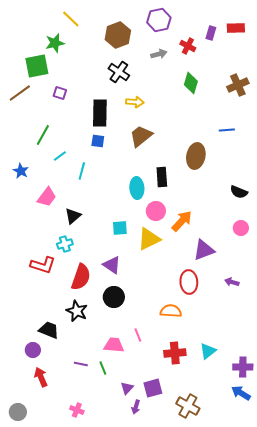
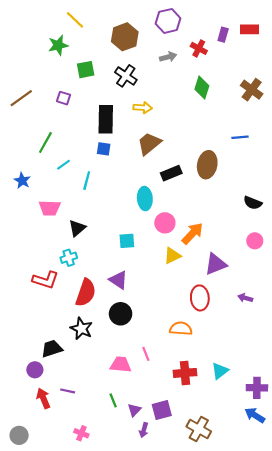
green square: (37, 66) -> (86, 70), moved, size x0.7
brown cross: (238, 85) -> (252, 90), turned -30
black rectangle: (162, 177) -> (171, 173), moved, turned 72
pink trapezoid: (47, 197) -> (50, 208), turned 55
yellow triangle: (149, 239) -> (172, 256), moved, size x0.7
black trapezoid: (49, 330) -> (52, 349), turned -40
purple line: (81, 364) -> (68, 391), moved
green line: (103, 368) -> (113, 400), moved

